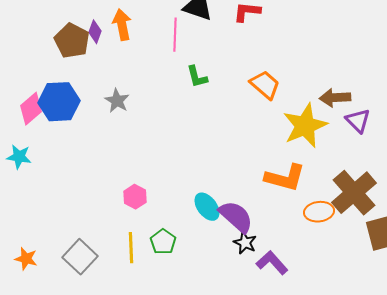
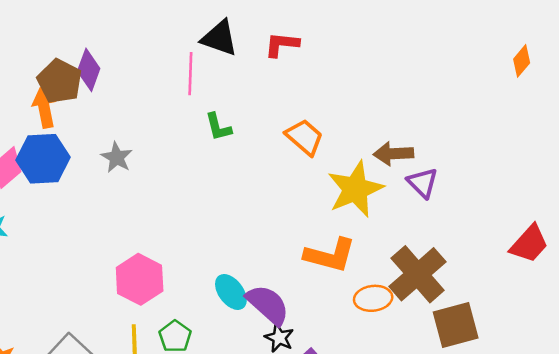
orange arrow: (122, 25) -> (44, 108), moved
purple diamond: (95, 32) -> (89, 70), size x1.4
pink hexagon: (135, 197) -> (140, 279), size x1.6

